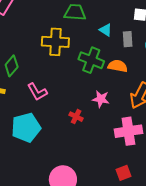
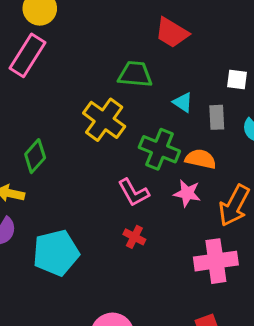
yellow cross: (55, 42) -> (104, 120), turned 32
pink L-shape: (37, 92) -> (134, 193), moved
pink star: (101, 99) -> (187, 193), moved

